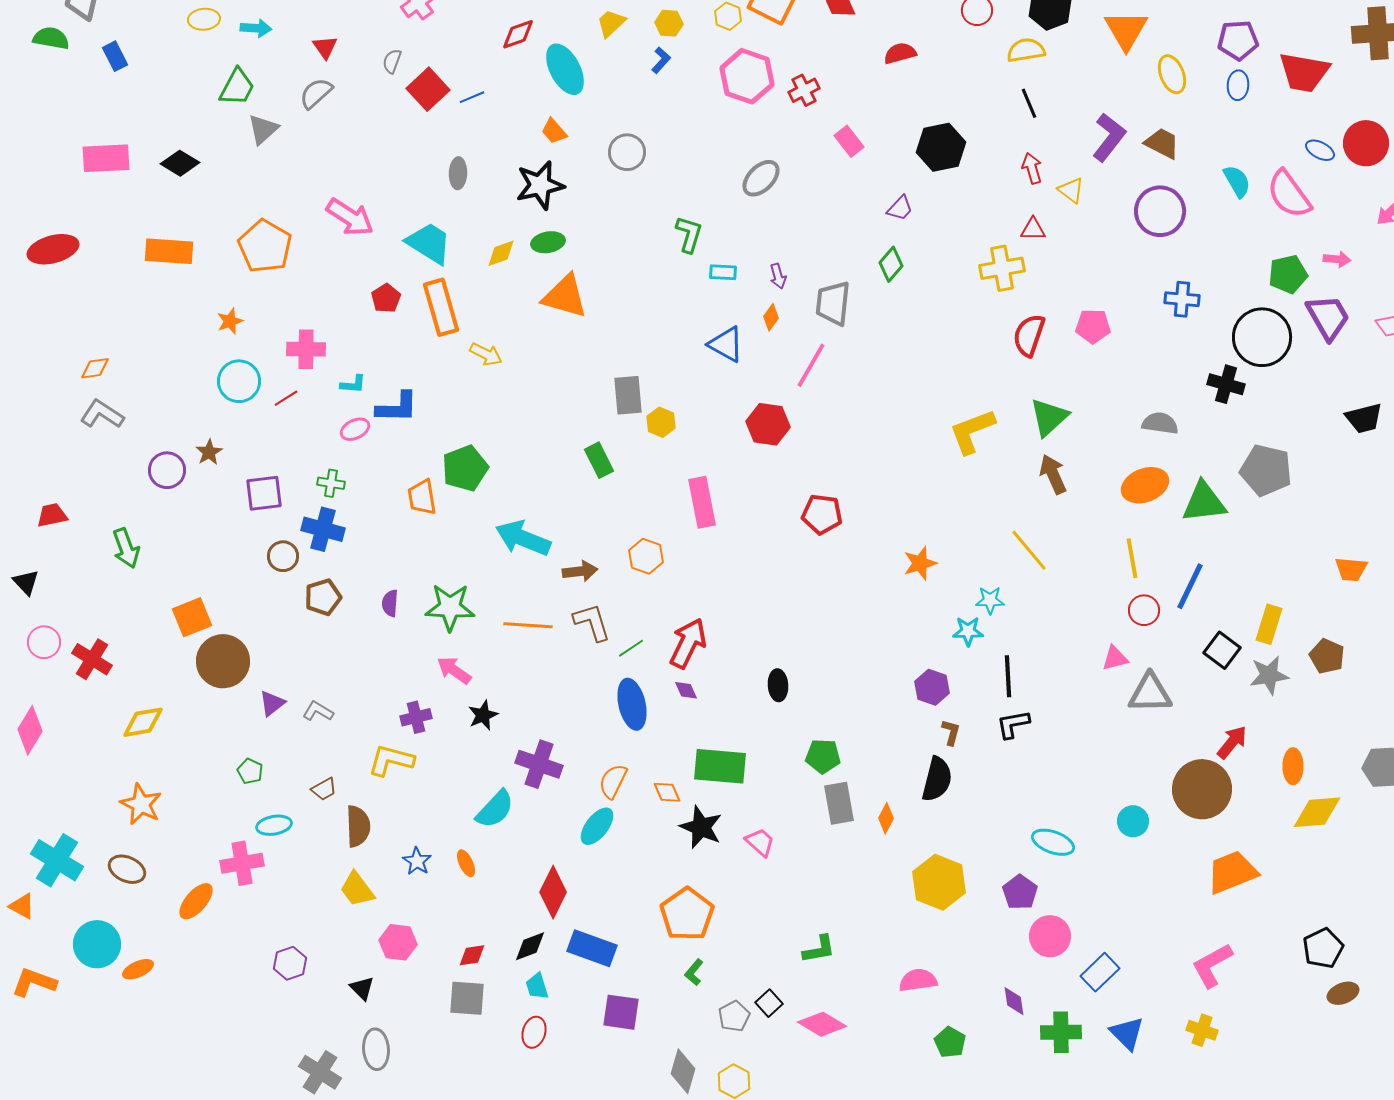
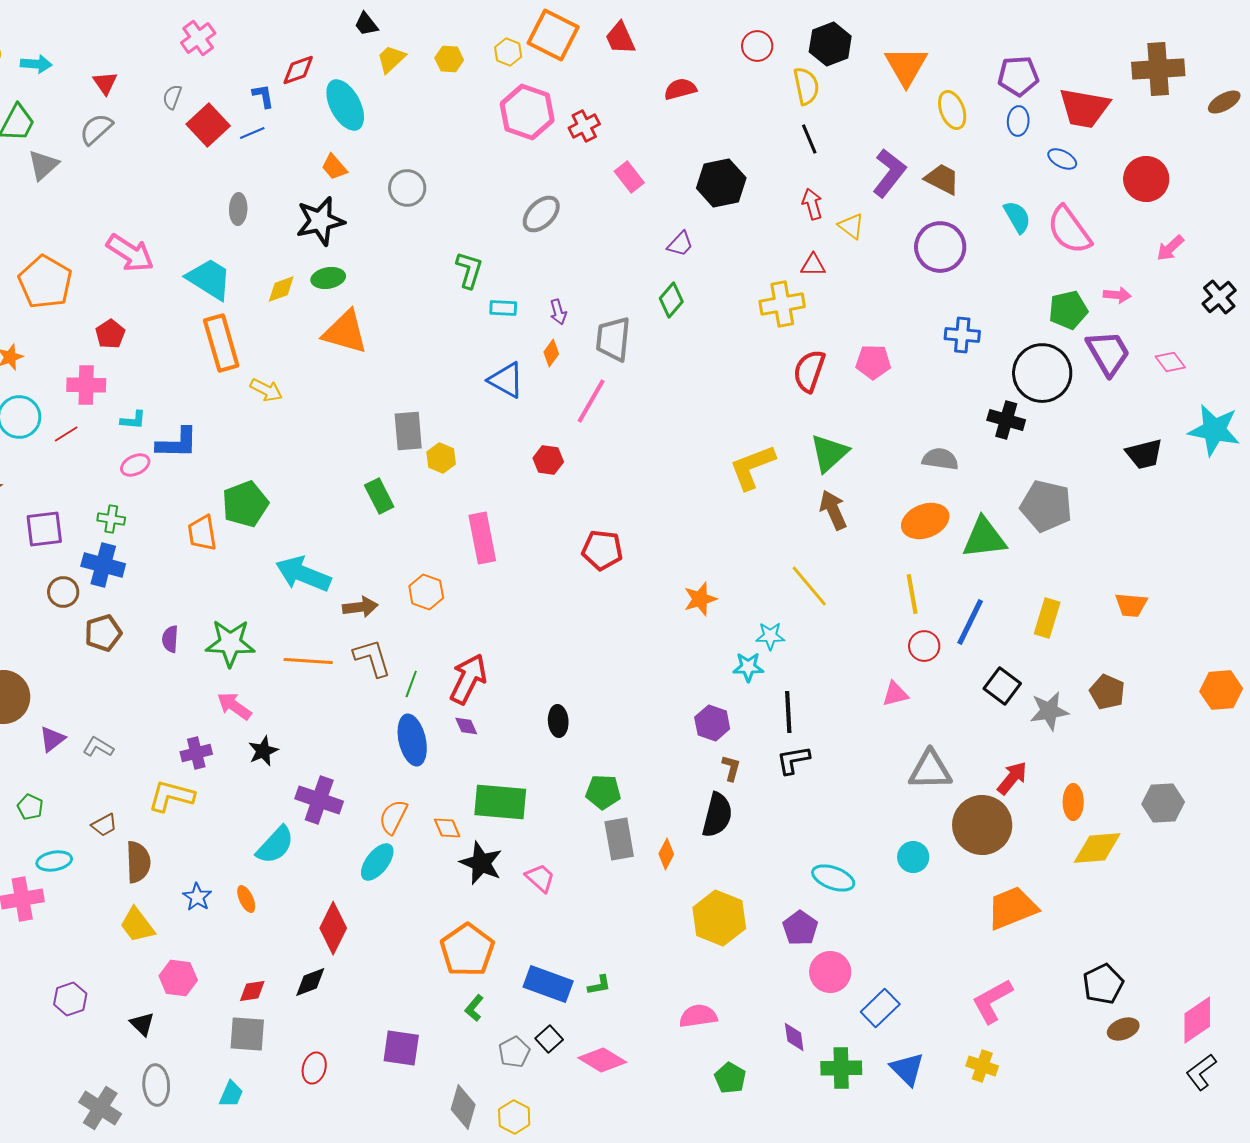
yellow semicircle: (1026, 50) -> (806, 86), turned 87
blue L-shape: (661, 60) -> (263, 96), moved, turned -52
blue ellipse: (1320, 150) -> (1062, 159), moved
red pentagon: (386, 298) -> (110, 334), moved
red hexagon: (768, 424) -> (548, 460), size x0.7
yellow rectangle: (1269, 624) -> (1047, 618), moved
green line: (631, 648) -> (411, 684), turned -36
gray triangle: (1150, 693) -> (930, 770), moved
blue rectangle: (592, 948) -> (548, 984), moved
green L-shape: (819, 949) -> (599, 985), size x0.7
cyan trapezoid: (537, 986) -> (231, 1094), moved, turned -140

